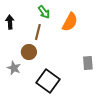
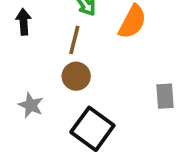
brown circle: (29, 52) -> (76, 76), moved

